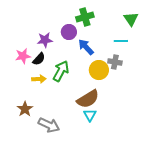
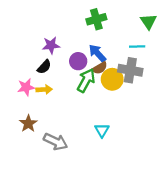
purple circle: (69, 32) -> (78, 61), moved
pink star: (23, 56) -> (26, 87), moved
gray cross: (115, 62) -> (130, 70), size x1.5
green arrow: (61, 71) -> (86, 80), moved
brown semicircle: (88, 99) -> (100, 68), moved, size x0.6

